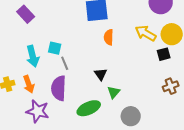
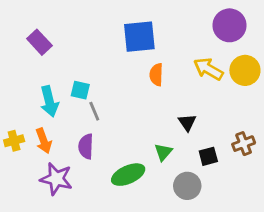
black square: (164, 54) -> (208, 156), moved
black triangle: (101, 74) -> (187, 122), moved
purple semicircle: (59, 88) -> (86, 146), size x0.7

